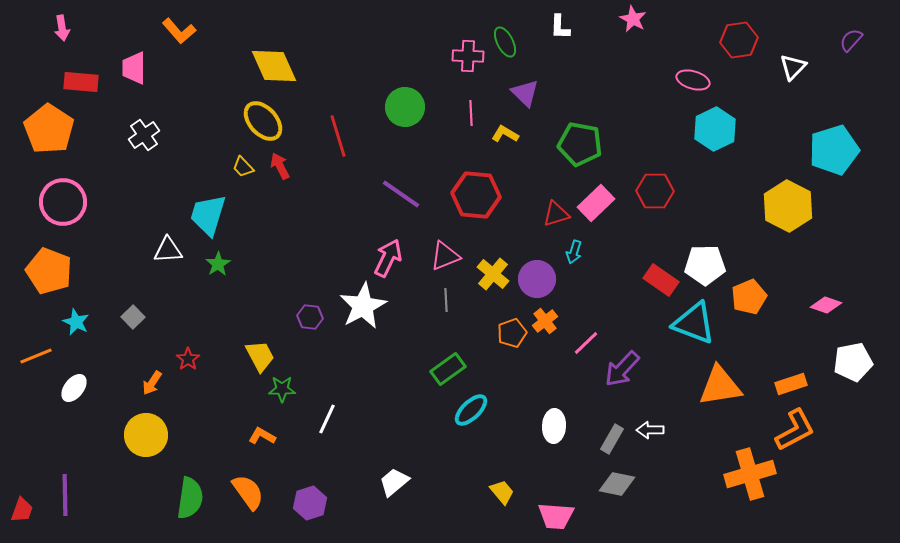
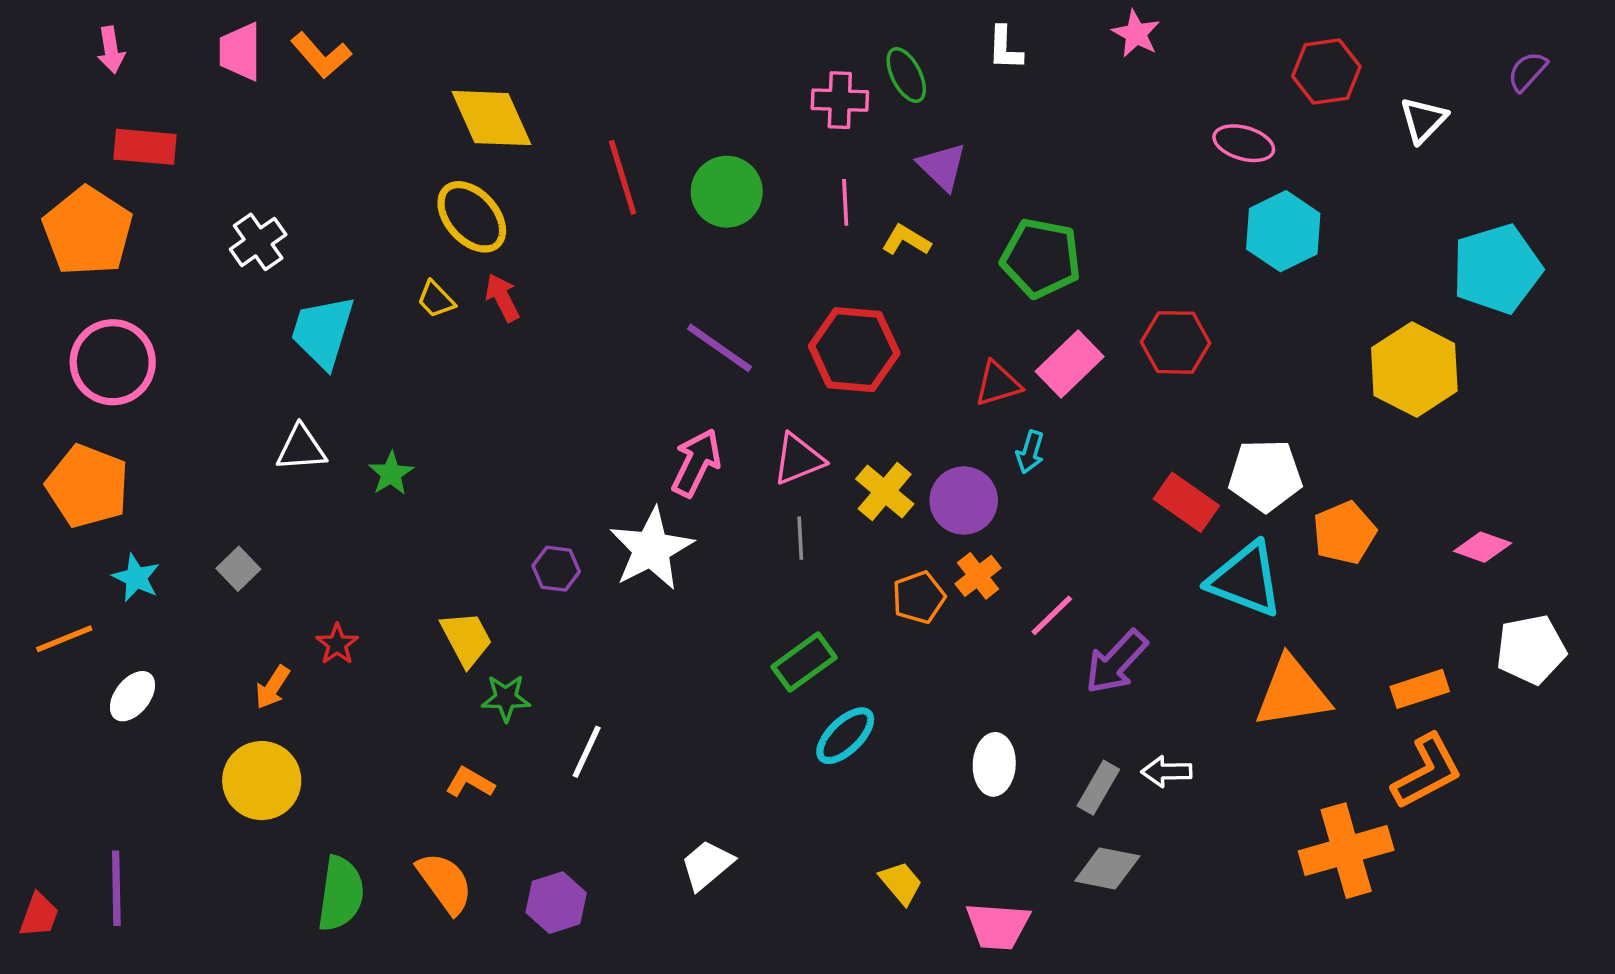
pink trapezoid: (134, 68) -> (240, 52), moved
red line: (338, 136) -> (623, 177), moved
cyan trapezoid: (208, 215) -> (323, 332), moved

